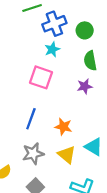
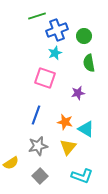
purple star: (85, 86) -> (78, 93), moved
cyan triangle: (94, 147) -> (86, 129), moved
yellow triangle: (67, 155) -> (68, 147), turned 30

